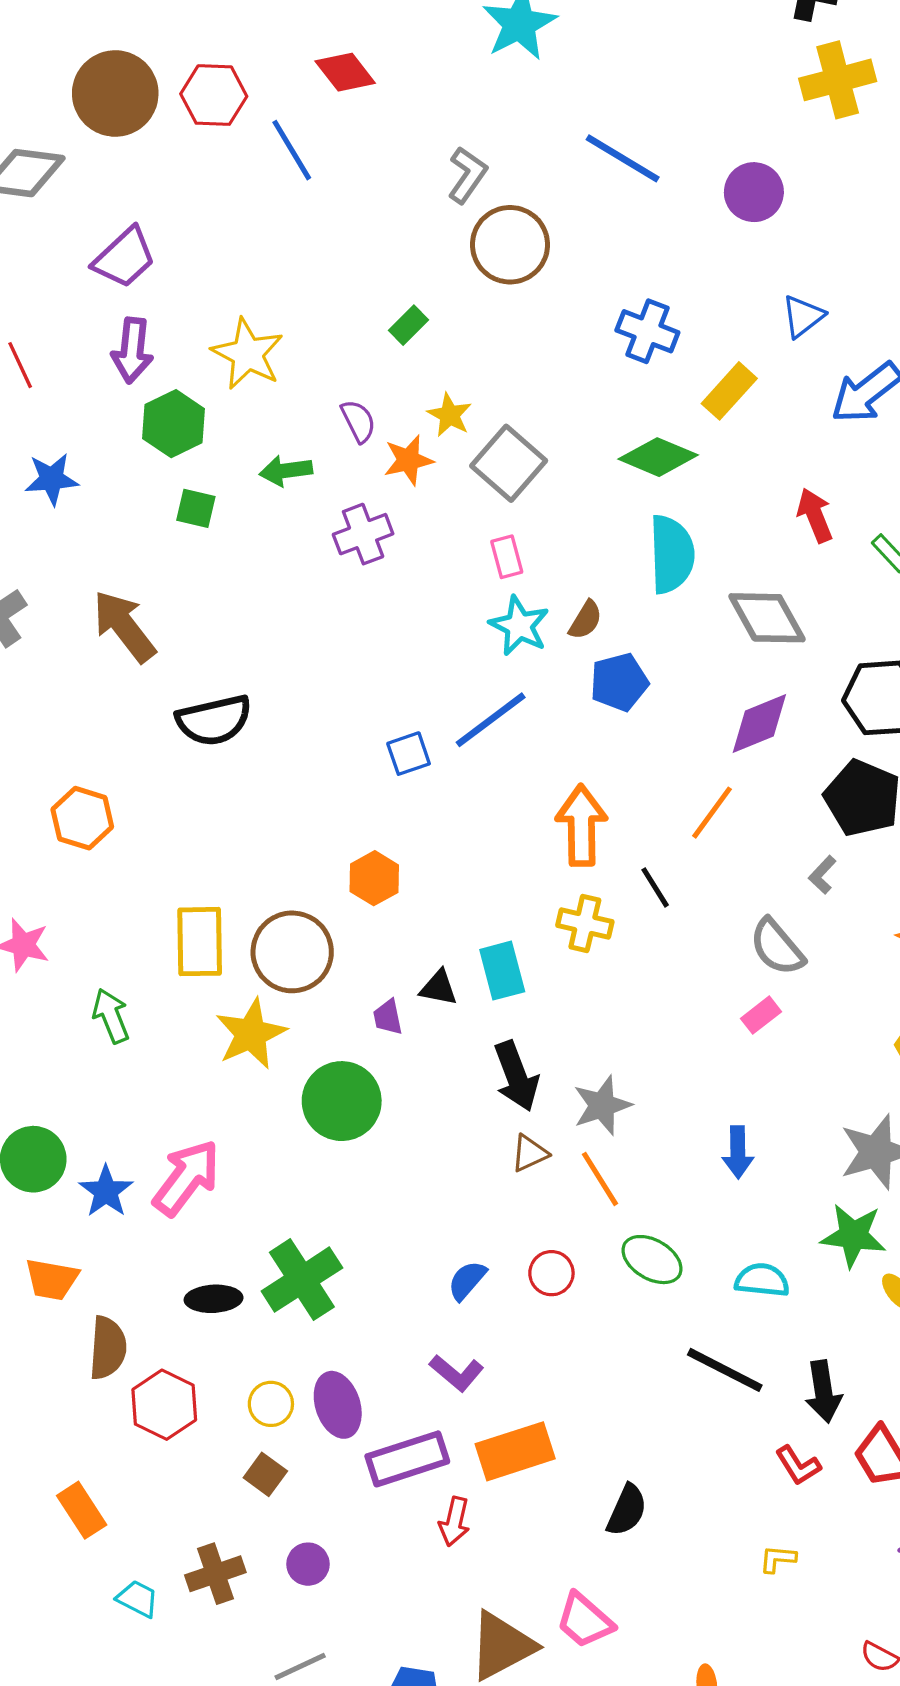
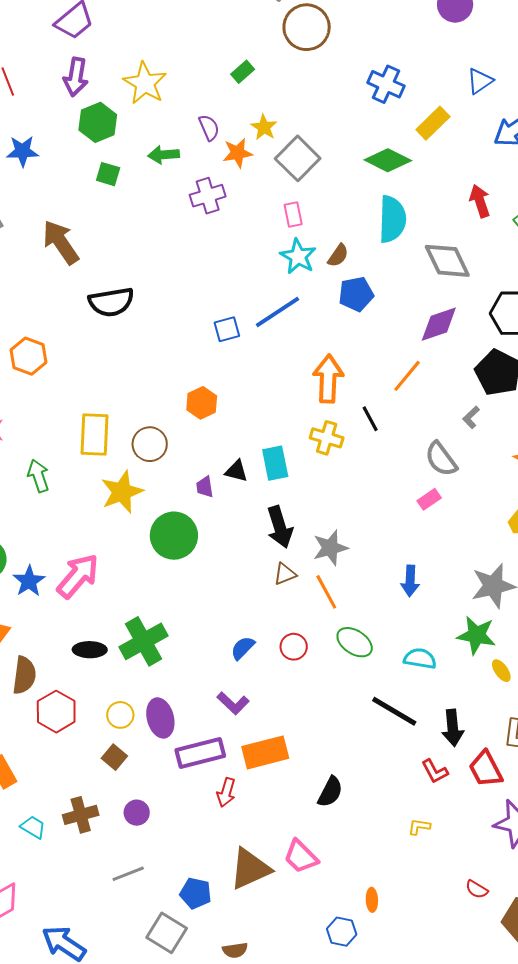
brown circle: (292, 952) -> (150, 444), size x0.7

